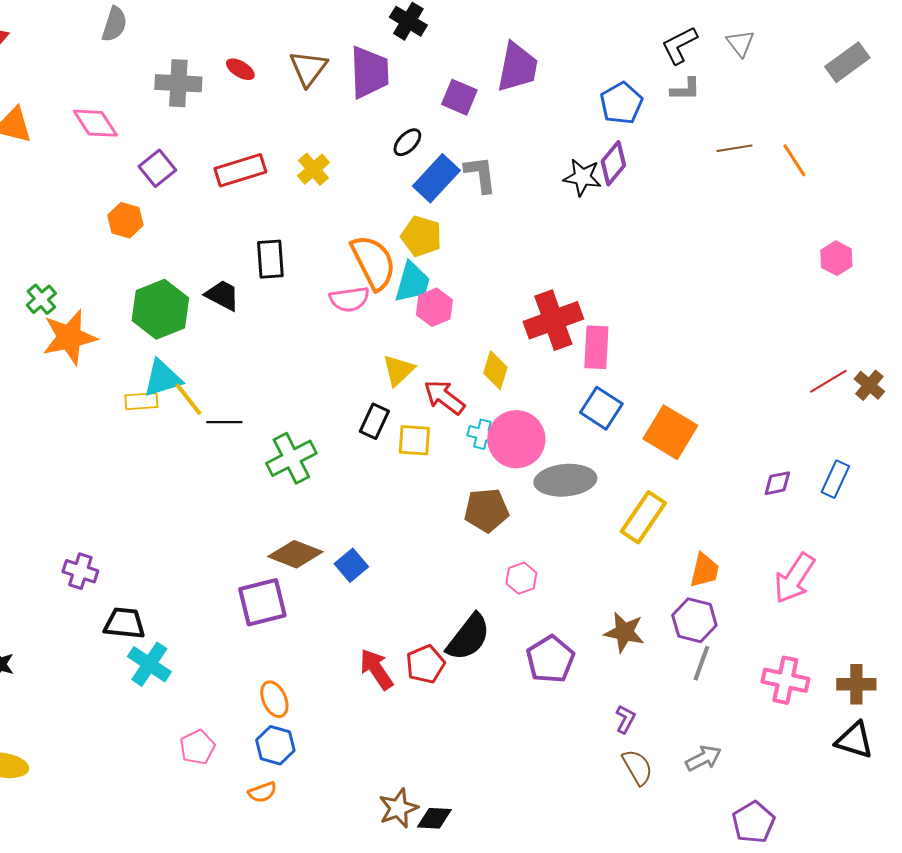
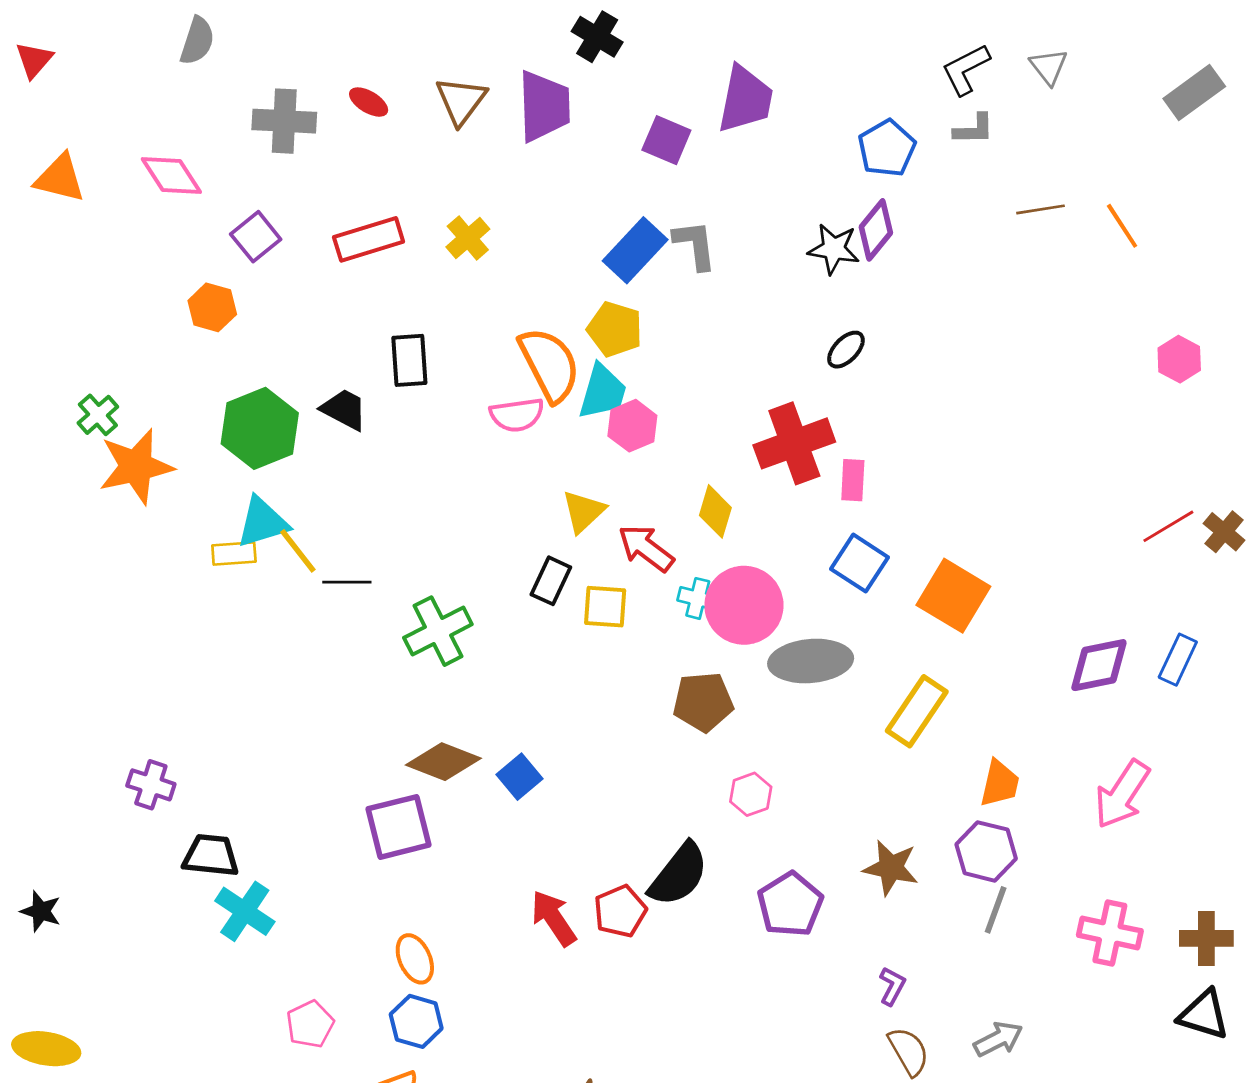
black ellipse: (407, 142) -> (846, 350), moved
pink rectangle: (596, 347) -> (853, 480), size x0.7
purple diamond: (777, 483) -> (1099, 665), size x1.6

